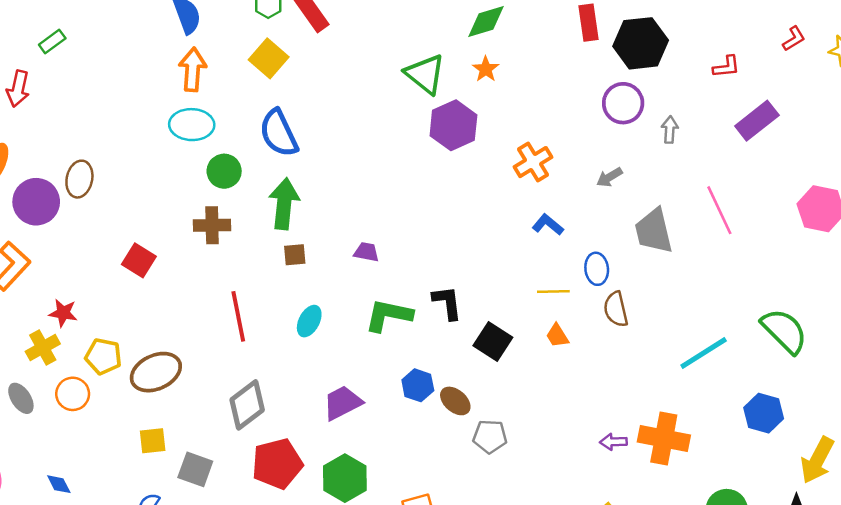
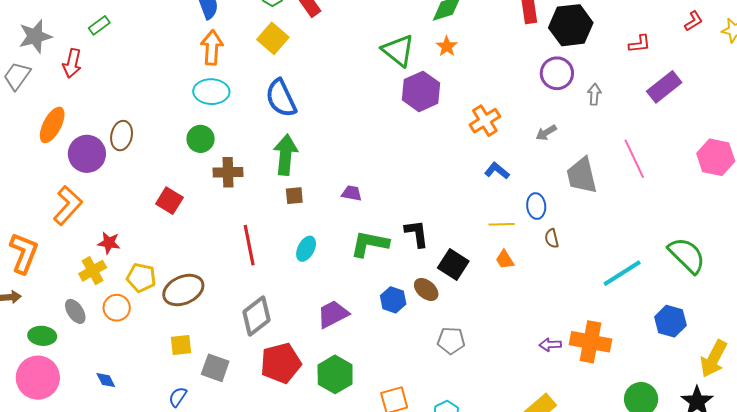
green circle: (224, 171) -> (201, 139), moved
brown semicircle: (616, 309) -> (552, 238), size x0.7
brown ellipse: (455, 401) -> (426, 289), moved

